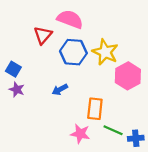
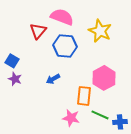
yellow star: (105, 52) -> (100, 31), moved
pink hexagon: (128, 76) -> (104, 78), moved

